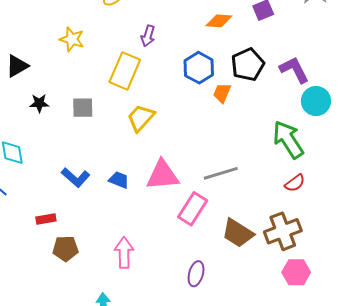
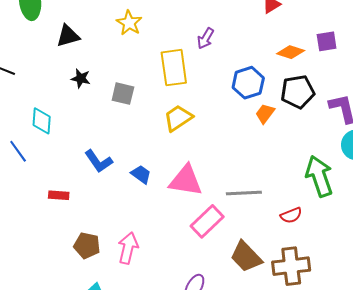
orange diamond: (219, 21) -> (291, 52), moved
yellow rectangle: (125, 71) -> (174, 68), turned -45
red semicircle: (295, 183) -> (291, 215), moved
brown pentagon: (65, 249) -> (87, 246), moved

